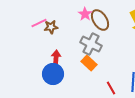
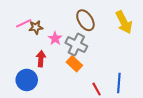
pink star: (85, 14) -> (55, 38), moved
blue circle: (53, 74) -> (27, 80), moved

